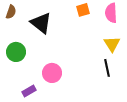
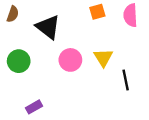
yellow triangle: (112, 44) -> (103, 58), moved
pink circle: (52, 73) -> (70, 60), moved

